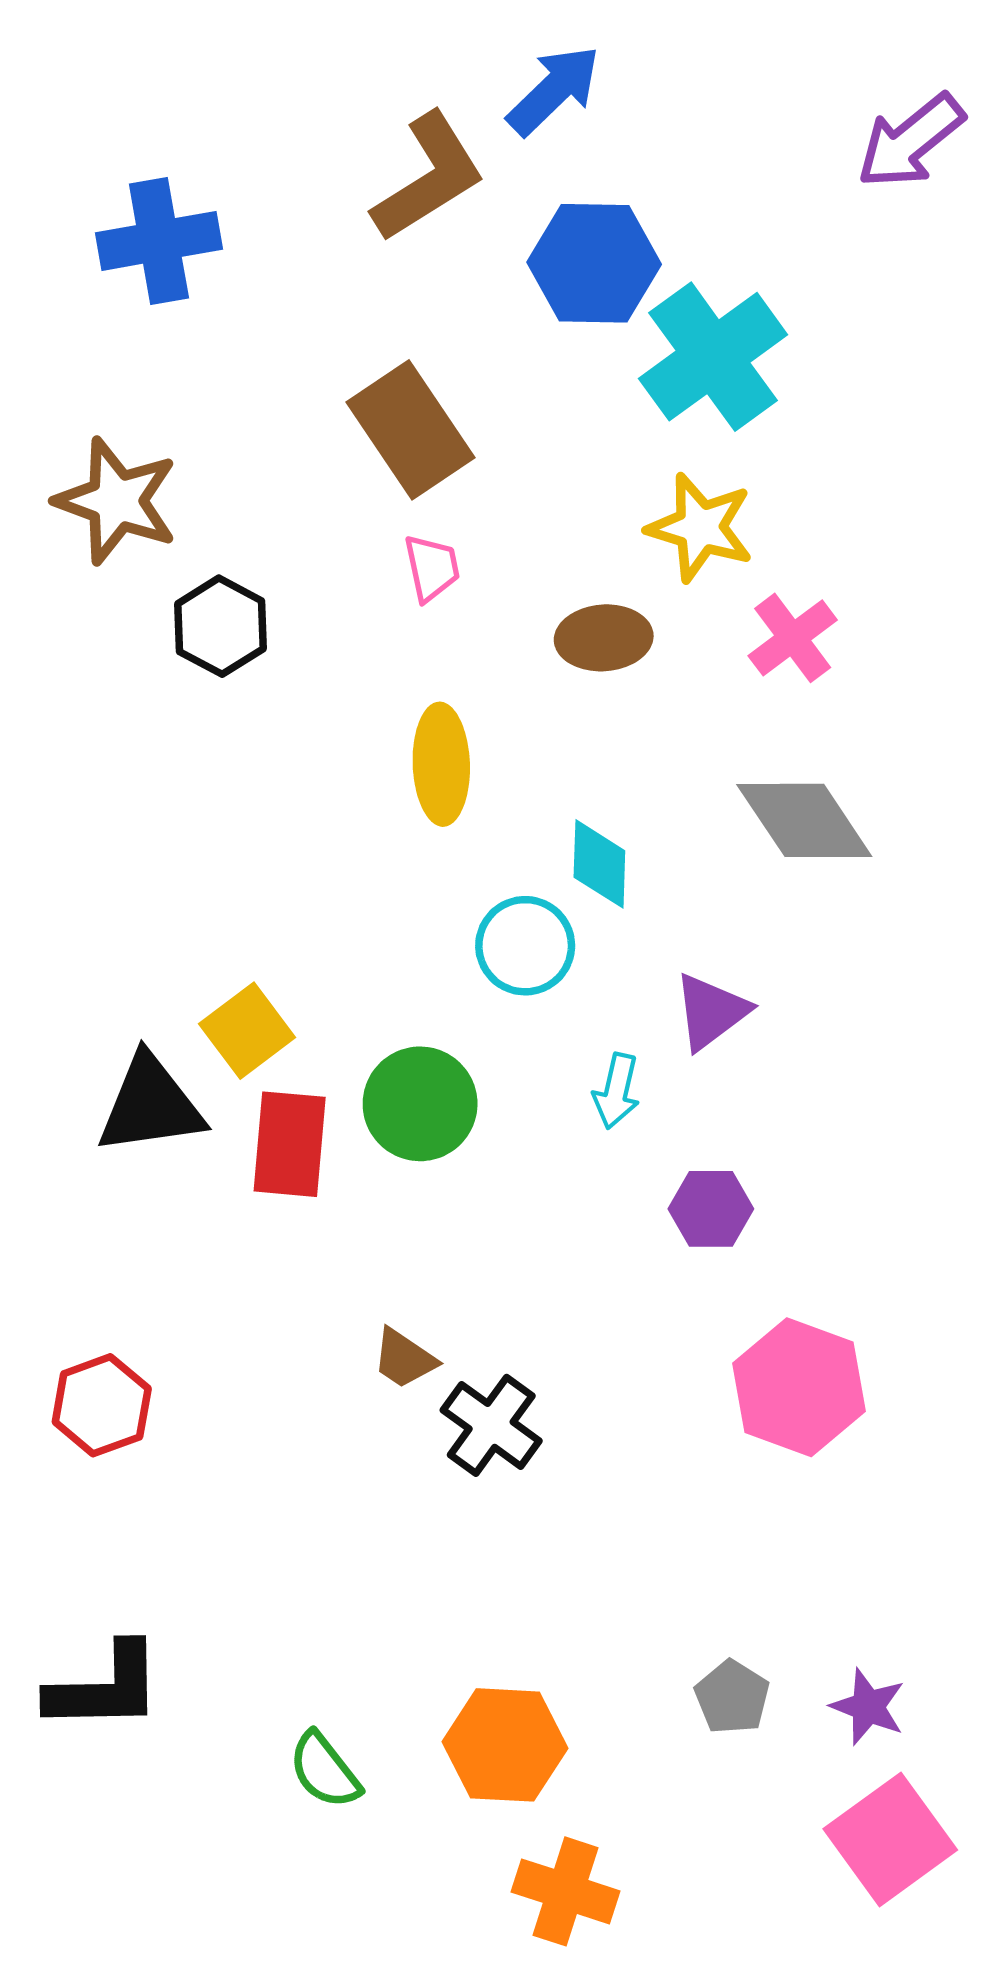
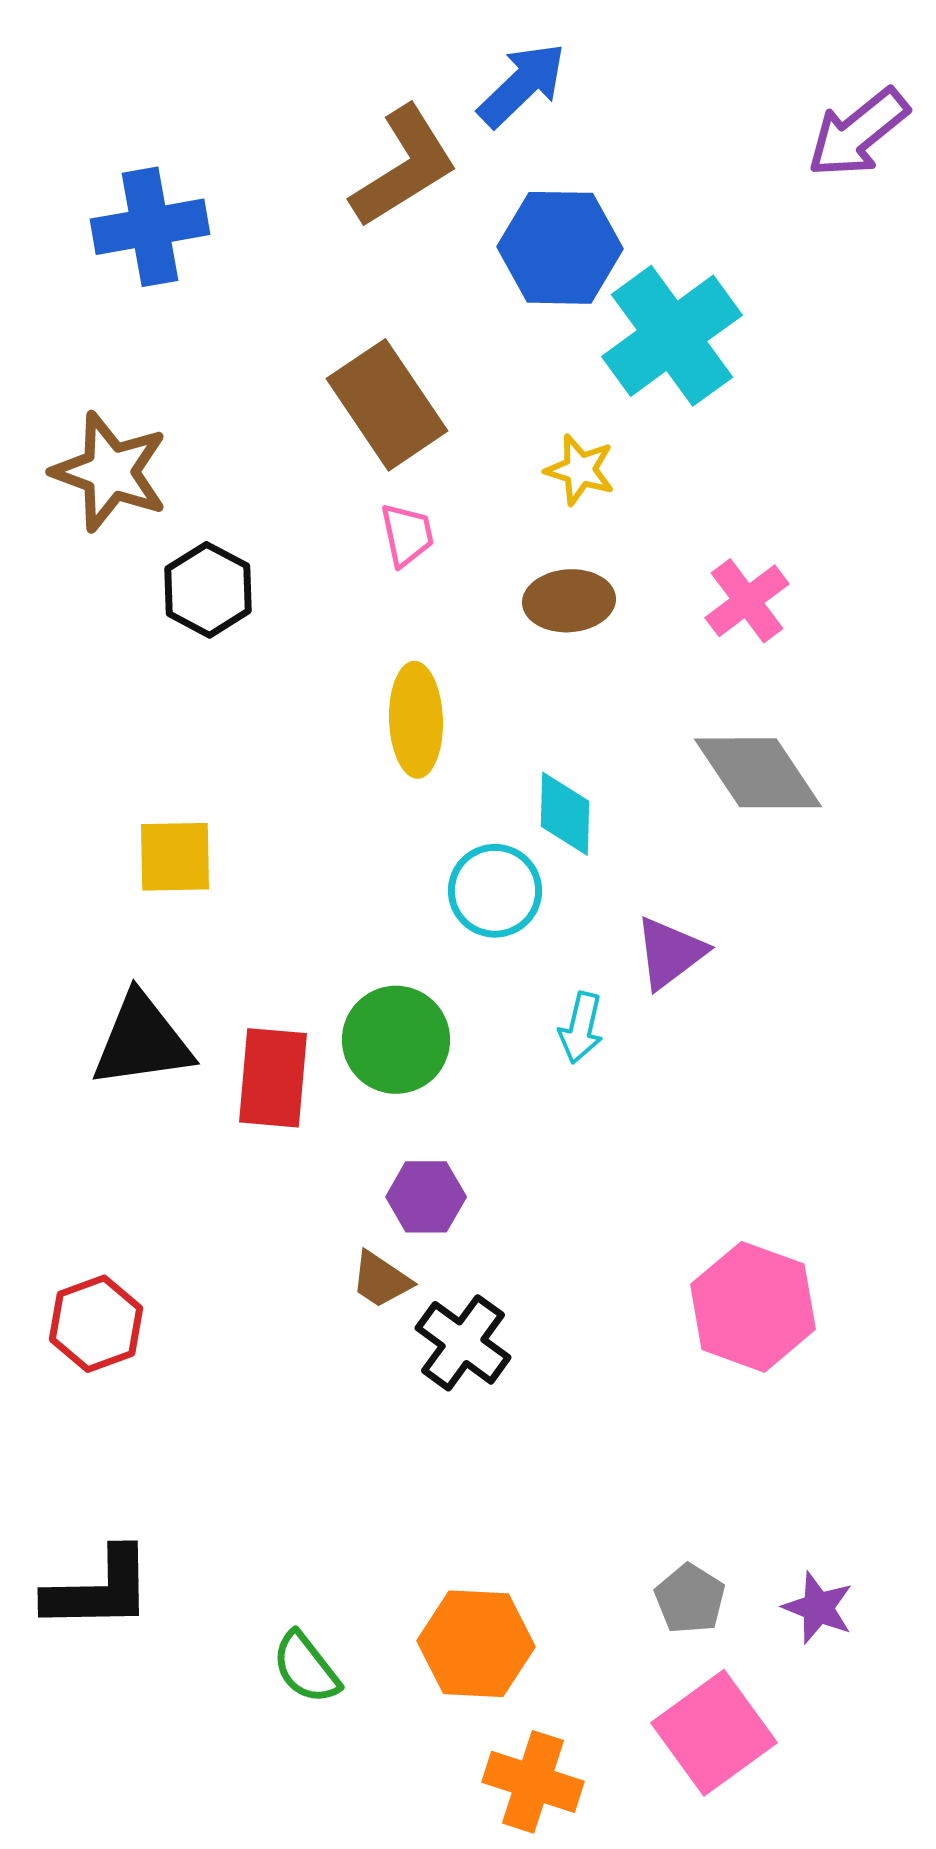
yellow star: (700, 528) -> (580, 470), moved, size x0.7
yellow square: (247, 1031) -> (175, 857), moved, turned 36
purple hexagon: (711, 1209) -> (426, 1197), moved
pink square: (890, 1839) -> (714, 1733), moved

